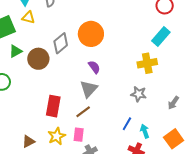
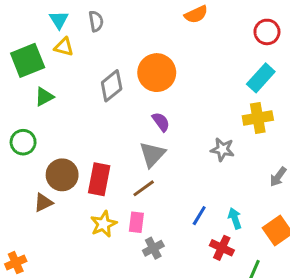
brown circle: (38, 59) -> (62, 175), moved
yellow cross: (147, 63) -> (258, 118), moved
gray star: (139, 94) -> (222, 149), moved
blue line: (127, 124) -> (199, 216), moved
brown triangle: (28, 142) -> (43, 202), moved

